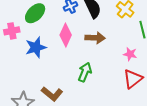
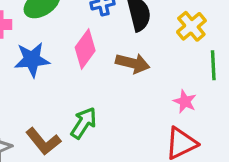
green arrow: (85, 72) -> (84, 123), moved

